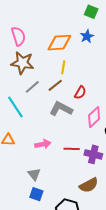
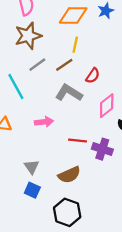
brown star: (22, 63) -> (28, 36), turned -30
pink arrow: (43, 144) -> (44, 122), moved
brown semicircle: (89, 185) -> (69, 175), moved

